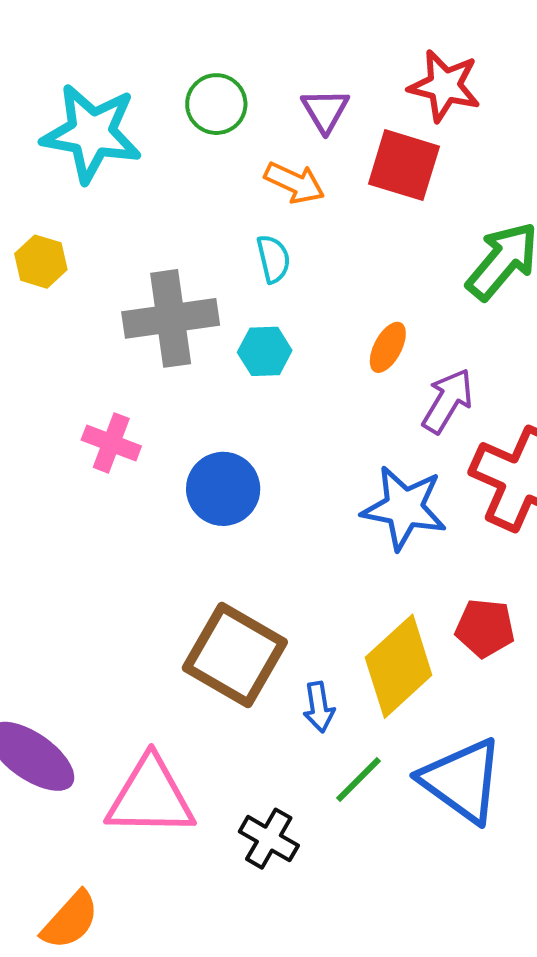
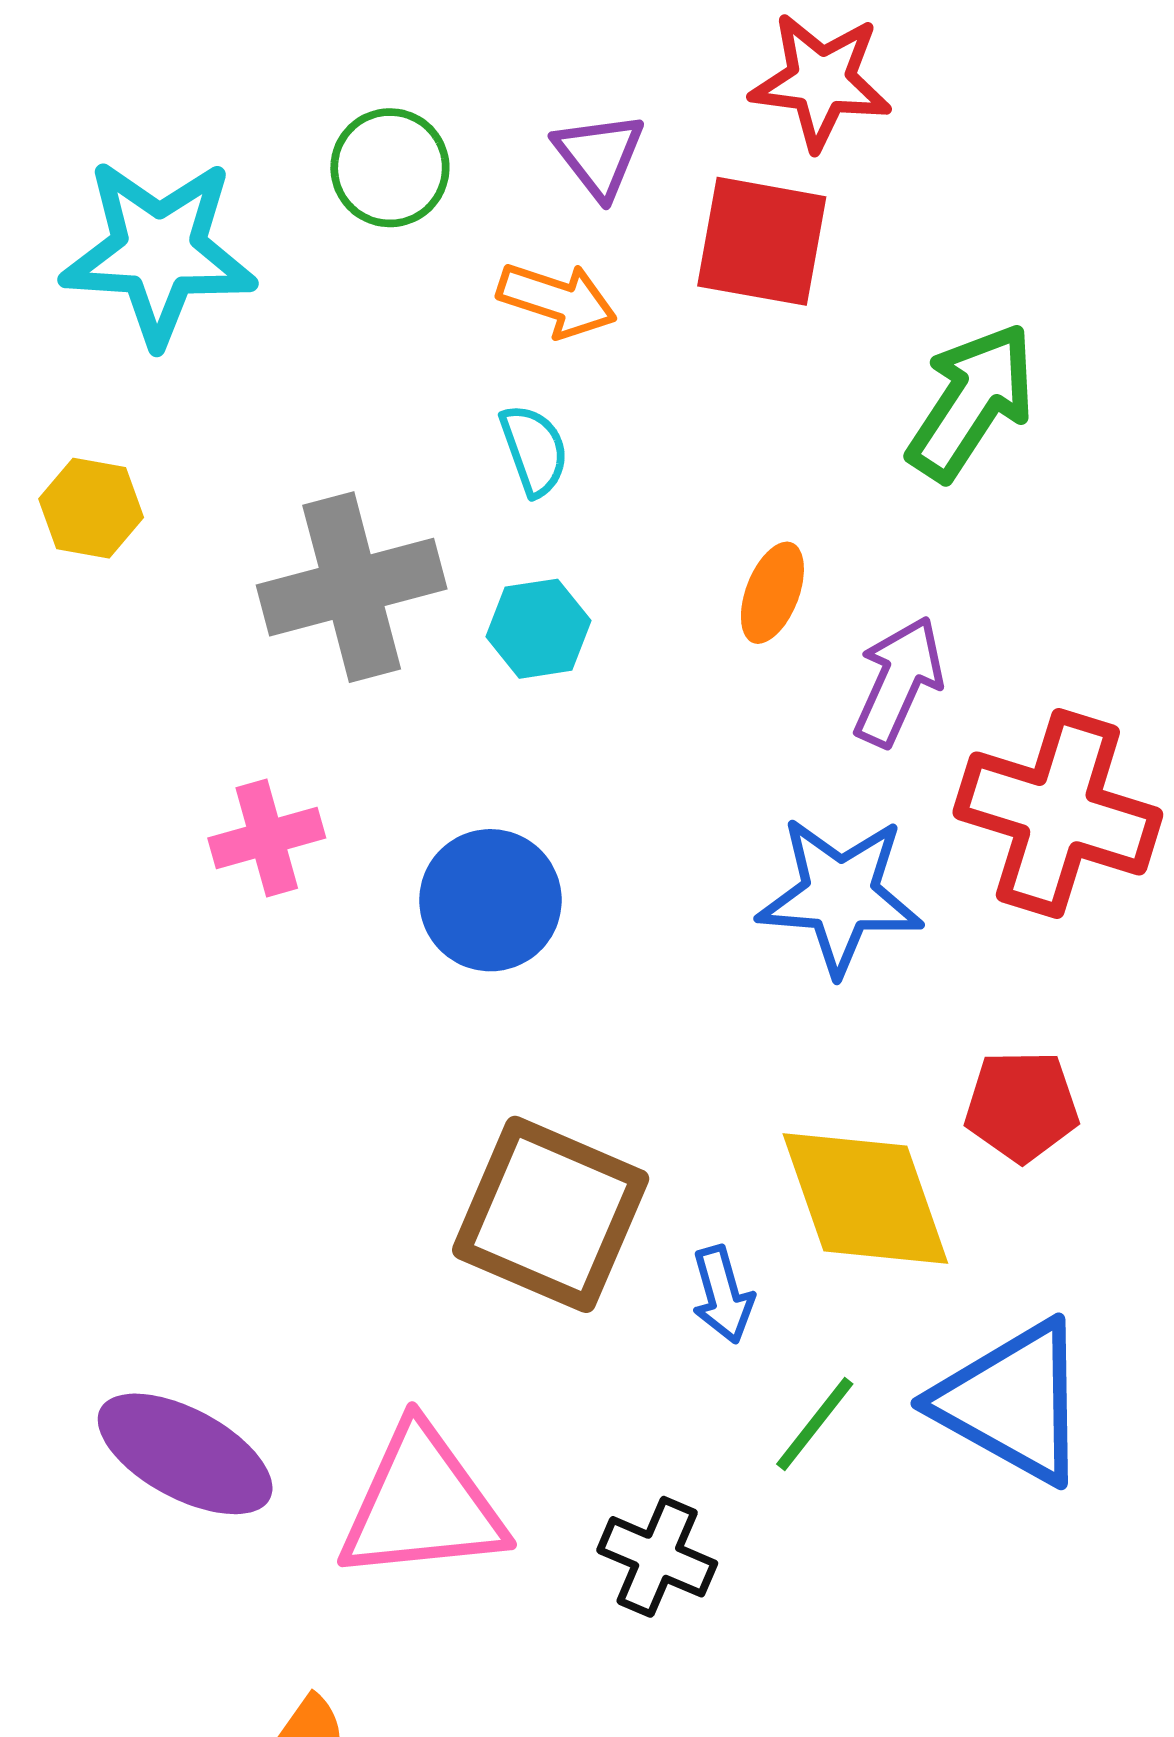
pink cross: (111, 443) -> (267, 838), turned -30
yellow diamond: (399, 666) -> (865, 1198), turned -60

